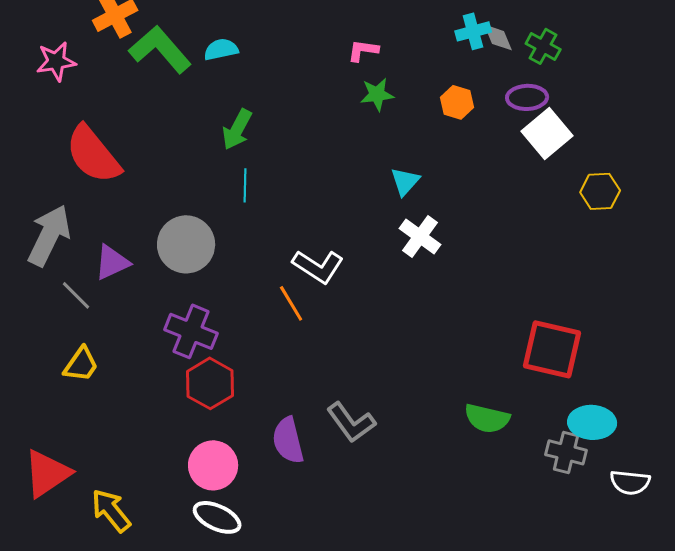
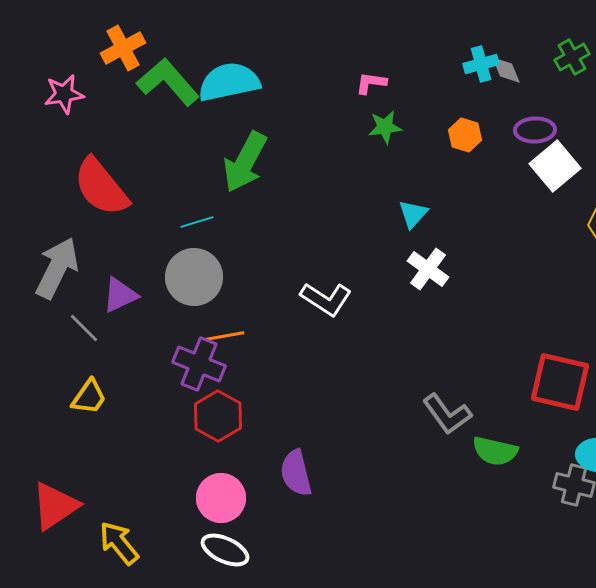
green cross: (543, 46) -> (572, 57), moved, turned 32
cyan semicircle: (221, 49) -> (229, 82), size x1.8
green arrow: (237, 129) -> (245, 162), size x1.5
cyan line: (245, 185) -> (197, 222), moved, turned 72
orange line: (291, 303) -> (225, 336), moved, turned -69
gray L-shape: (351, 422) -> (447, 414), moved

